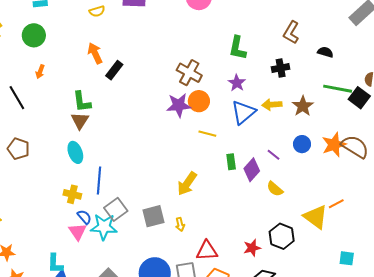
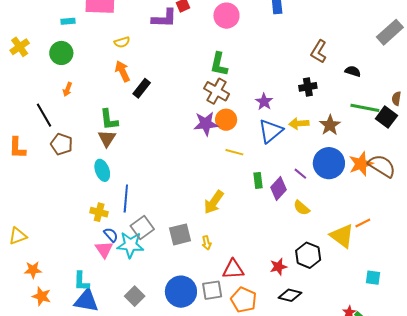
yellow semicircle: (97, 11) -> (122, 42), moved
green L-shape: (237, 48) -> (219, 64), moved
blue circle: (302, 144) -> (329, 163), size x1.8
brown pentagon: (18, 149) -> (62, 144), moved

